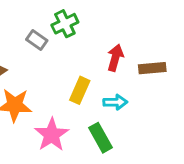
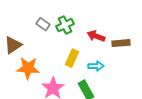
green cross: (65, 24) -> (65, 25), moved
red arrow: (115, 58) -> (96, 36), turned -84

